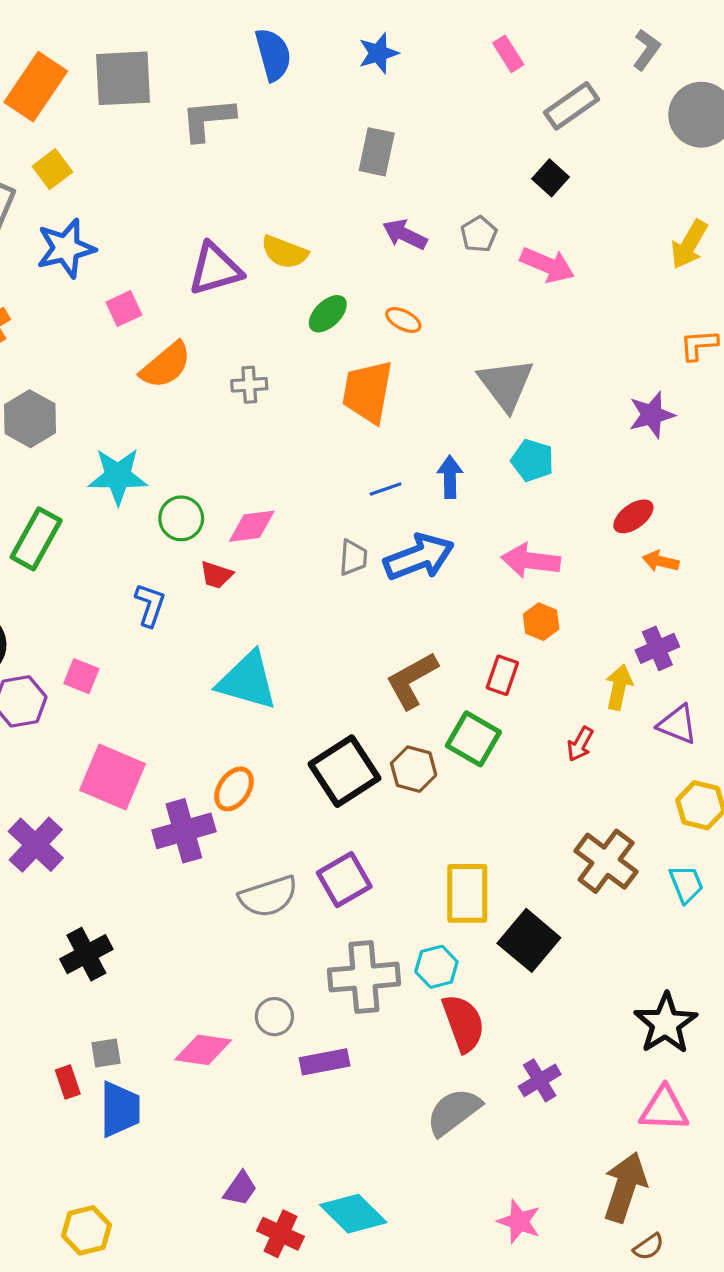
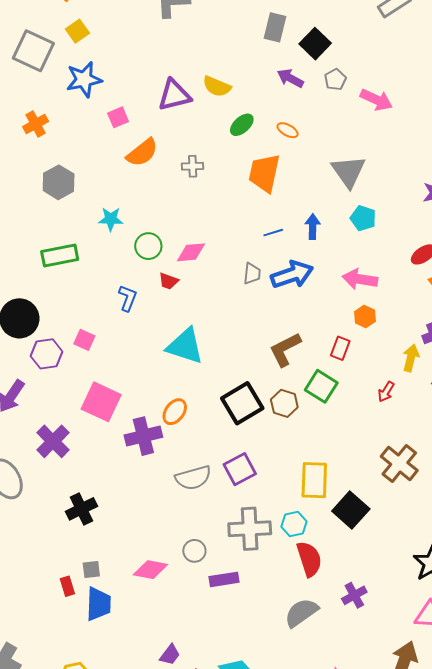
black square: (551, 178) -> (315, 44), moved, size x1.4
cyan star: (118, 476) -> (111, 219), size x0.7
green rectangle: (36, 539) -> (60, 255), turned 48

